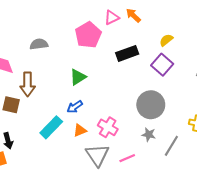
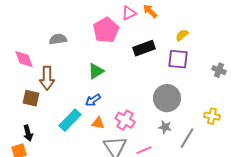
purple square: (162, 65) -> (178, 59), turned -35
orange triangle: (80, 130) -> (98, 123), turned 32

